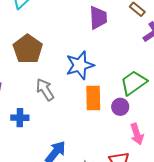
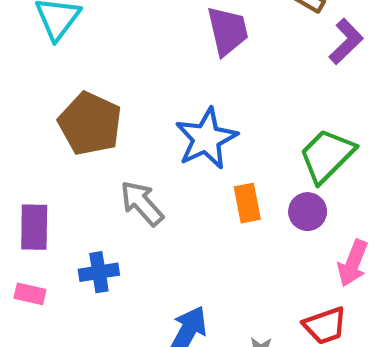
orange rectangle: (93, 98) -> (247, 203), size x0.7
pink arrow: (137, 134) -> (353, 263), turned 50

